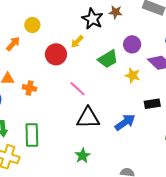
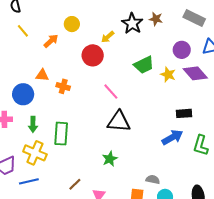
yellow arrow: (77, 42) -> (108, 37), moved
purple circle: (132, 44) -> (182, 50), moved
yellow star: (133, 75) -> (168, 75), moved
blue arrow: (125, 122) -> (172, 137), moved

